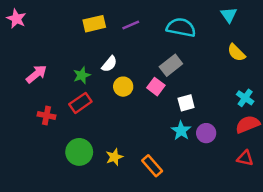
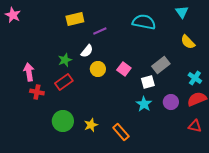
purple line: (131, 25) -> (100, 31), moved
gray rectangle: (171, 65) -> (161, 65), moved
pink arrow: (36, 74) -> (29, 72), moved, turned -60
purple circle: (206, 133) -> (171, 102), moved

